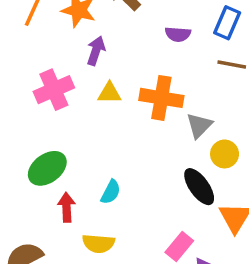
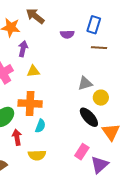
orange cross: (161, 98) -> (30, 103), moved
gray triangle: (199, 125) -> (85, 83), turned 35

